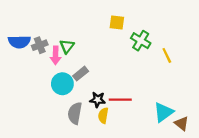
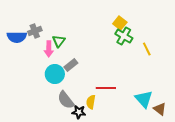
yellow square: (117, 22) -> (120, 23), moved, turned 32
gray cross: (40, 45) -> (35, 31), moved
black star: (98, 100) -> (79, 112), moved
cyan triangle: (163, 112) -> (144, 99), turned -36
gray semicircle: (75, 113) -> (66, 100), turned -48

